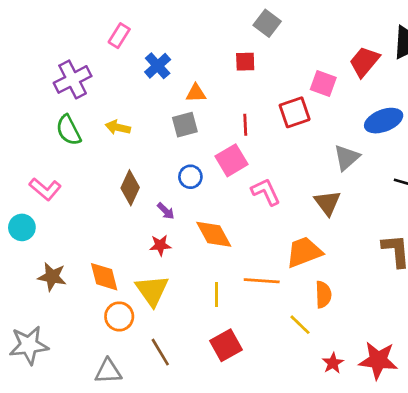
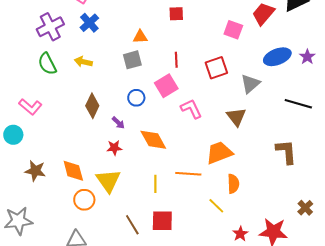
blue cross: (158, 66) -> (89, 23), moved
red square: (295, 112) -> (216, 68), moved
red square: (226, 345) -> (162, 221), turned 30
brown line: (160, 352) -> (132, 225), moved

